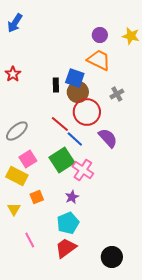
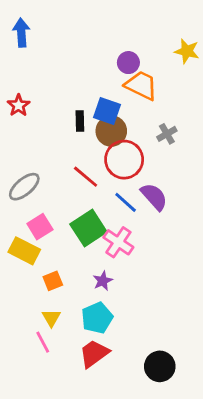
blue arrow: (15, 23) -> (21, 33), turned 144
purple circle: (100, 35) -> (128, 63), moved
blue line: (75, 139) -> (126, 202), moved
yellow triangle: (14, 209) -> (51, 318), moved

